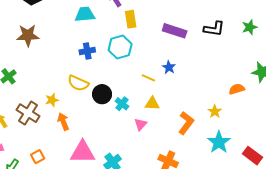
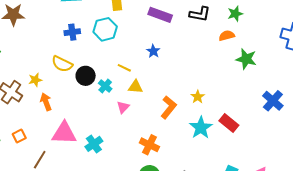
yellow line: (148, 78) -> (124, 68), moved
orange semicircle: (237, 89) -> (227, 36), moved
red rectangle: (252, 156) -> (229, 123), moved

